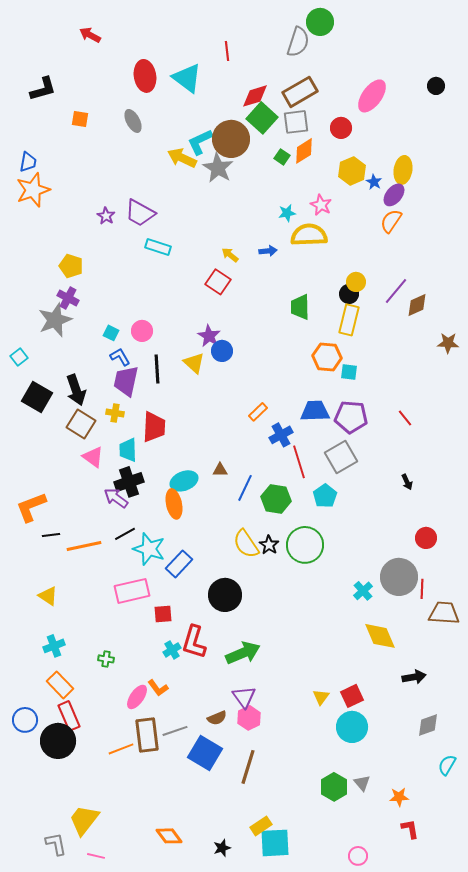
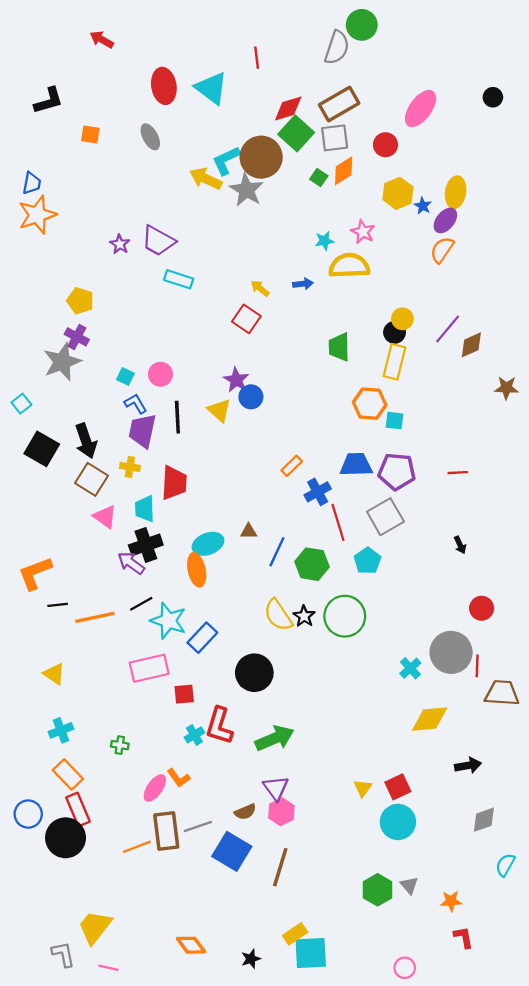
red line: (405, 418) -> (458, 473), turned -54
yellow diamond: (380, 636) -> (430, 719), turned -72

